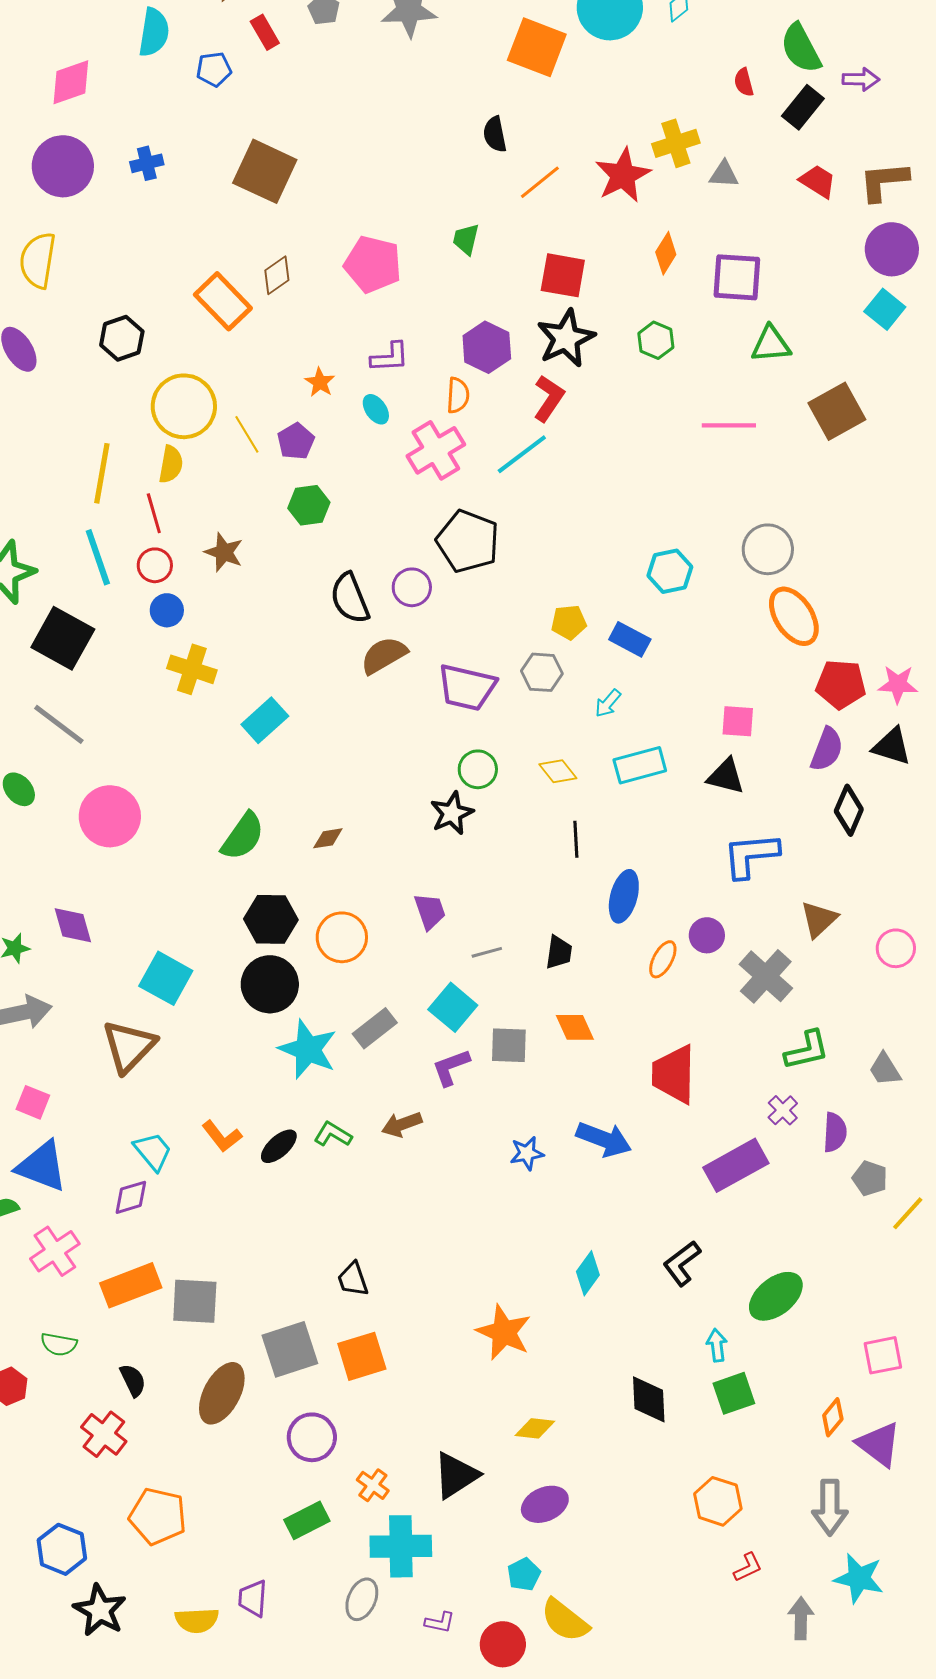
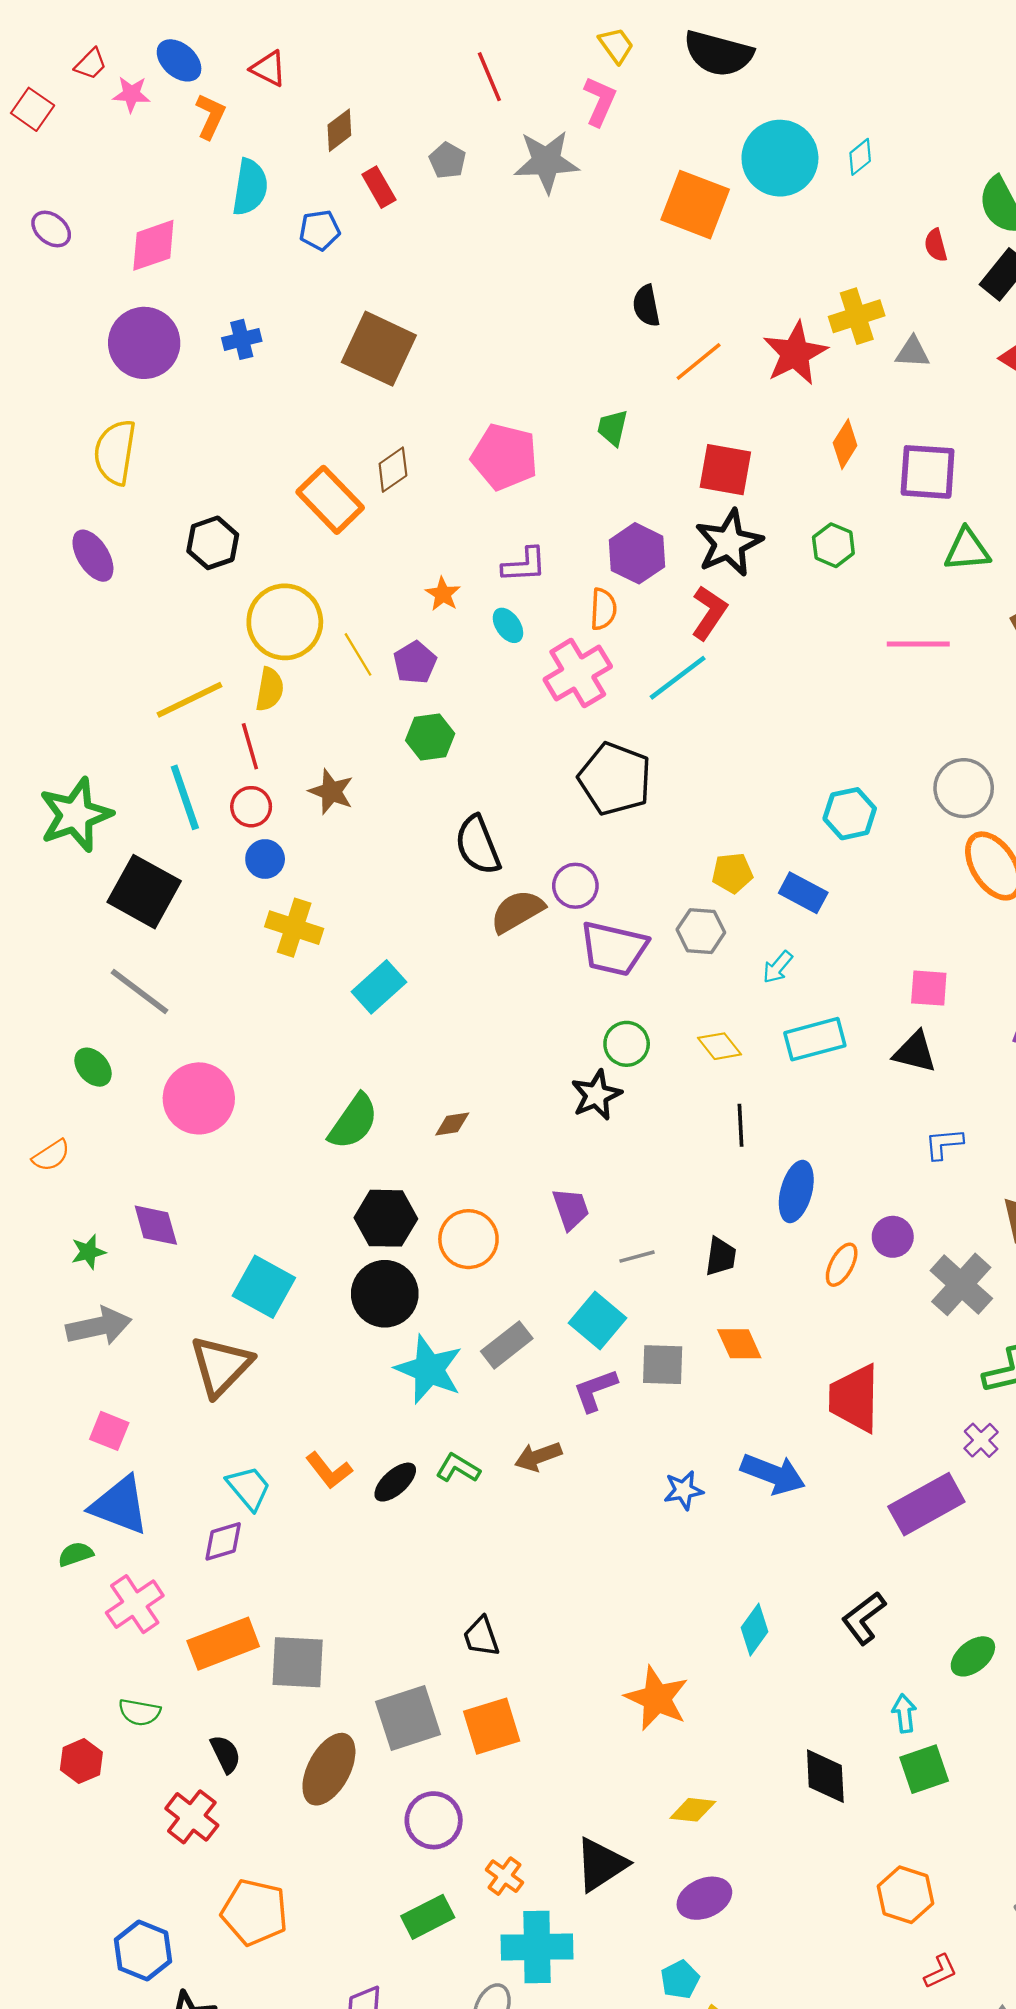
yellow line: (102, 473) -> (189, 700), turned 54
purple circle: (412, 587) -> (575, 886), moved
blue L-shape: (751, 855) -> (944, 1144), size x0.6
green ellipse: (776, 1296) -> (973, 1656), size x0.7

